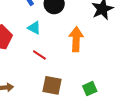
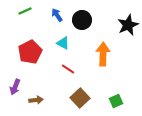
brown square: (52, 85) -> (80, 98), turned 36

